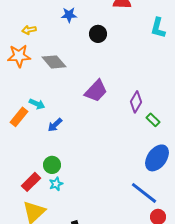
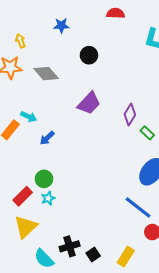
yellow arrow: (29, 30) -> (20, 41), turned 80
black circle: (98, 34) -> (89, 55), moved

